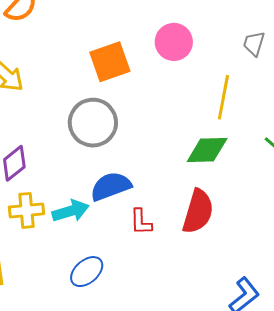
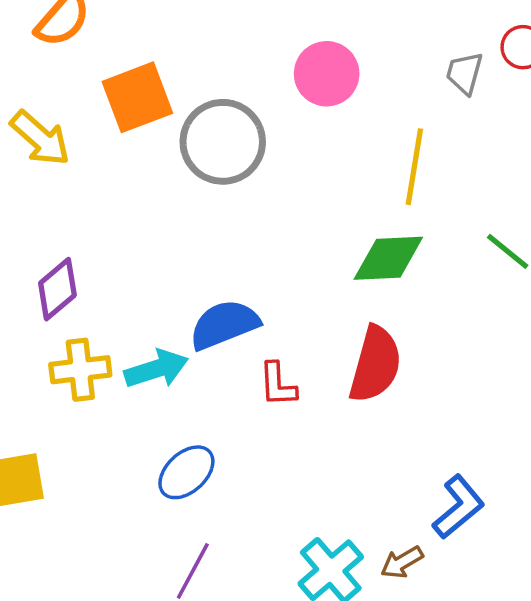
orange square: (110, 62) -> (137, 97), moved
gray circle: (93, 123) -> (223, 142), moved

